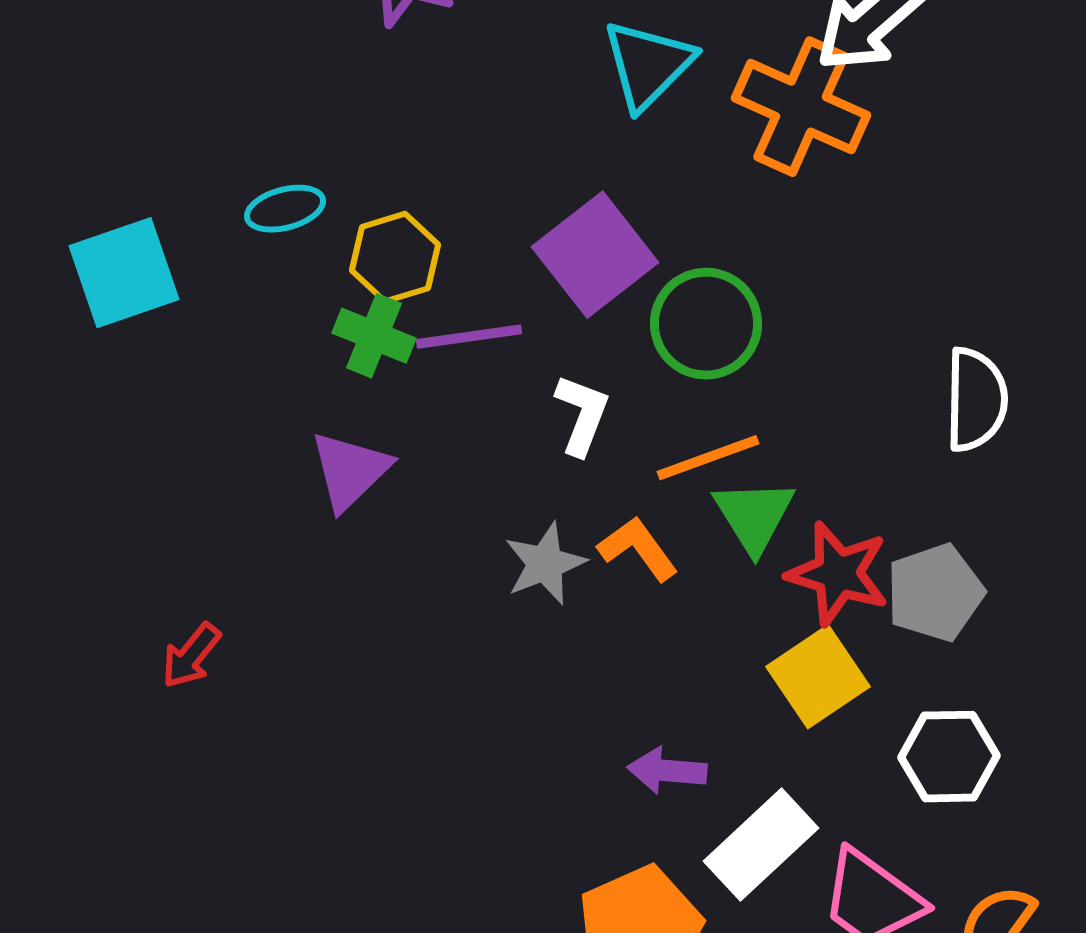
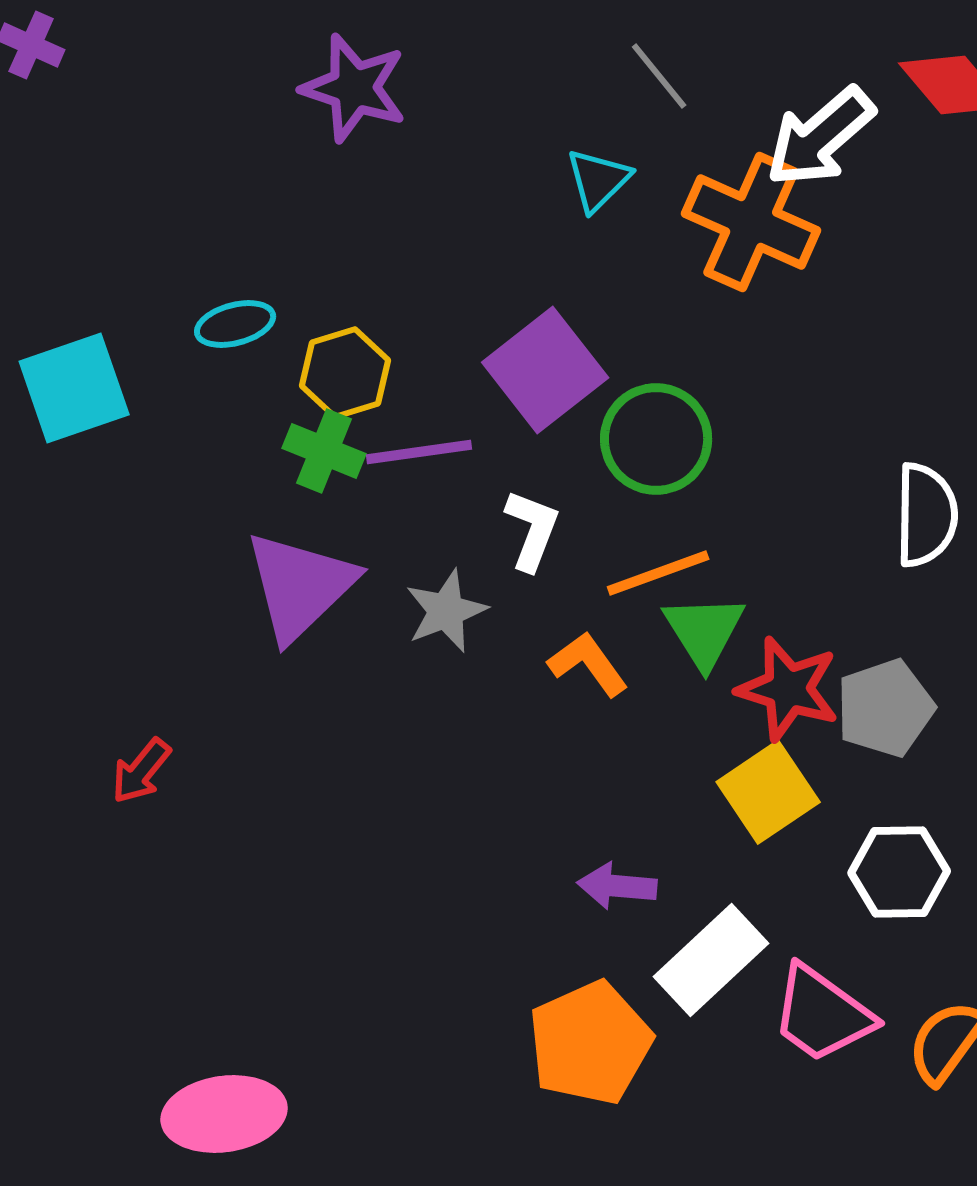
cyan triangle: (648, 65) -> (598, 180), size x0.7
purple triangle: (350, 471) -> (300, 586), size x1.4
gray star: (545, 564) -> (446, 611), moved

